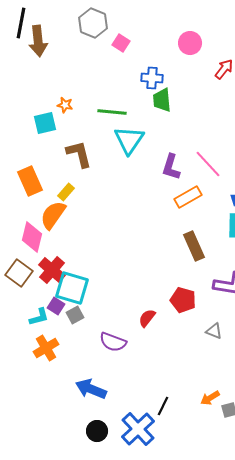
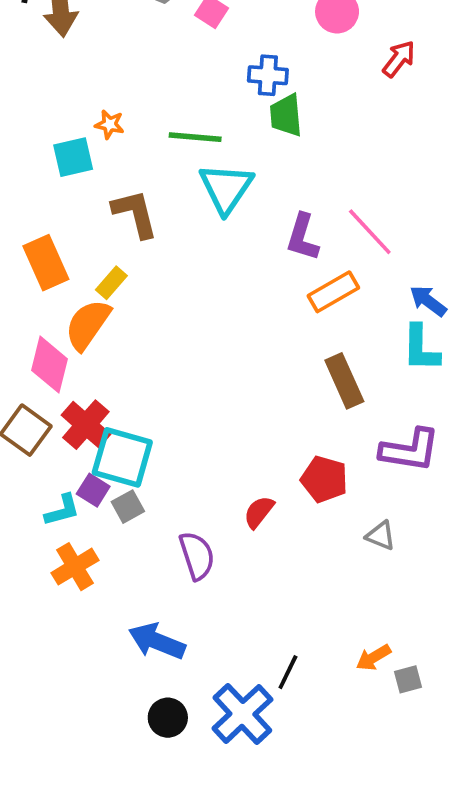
purple semicircle: (113, 342) -> (197, 556), turned -128

